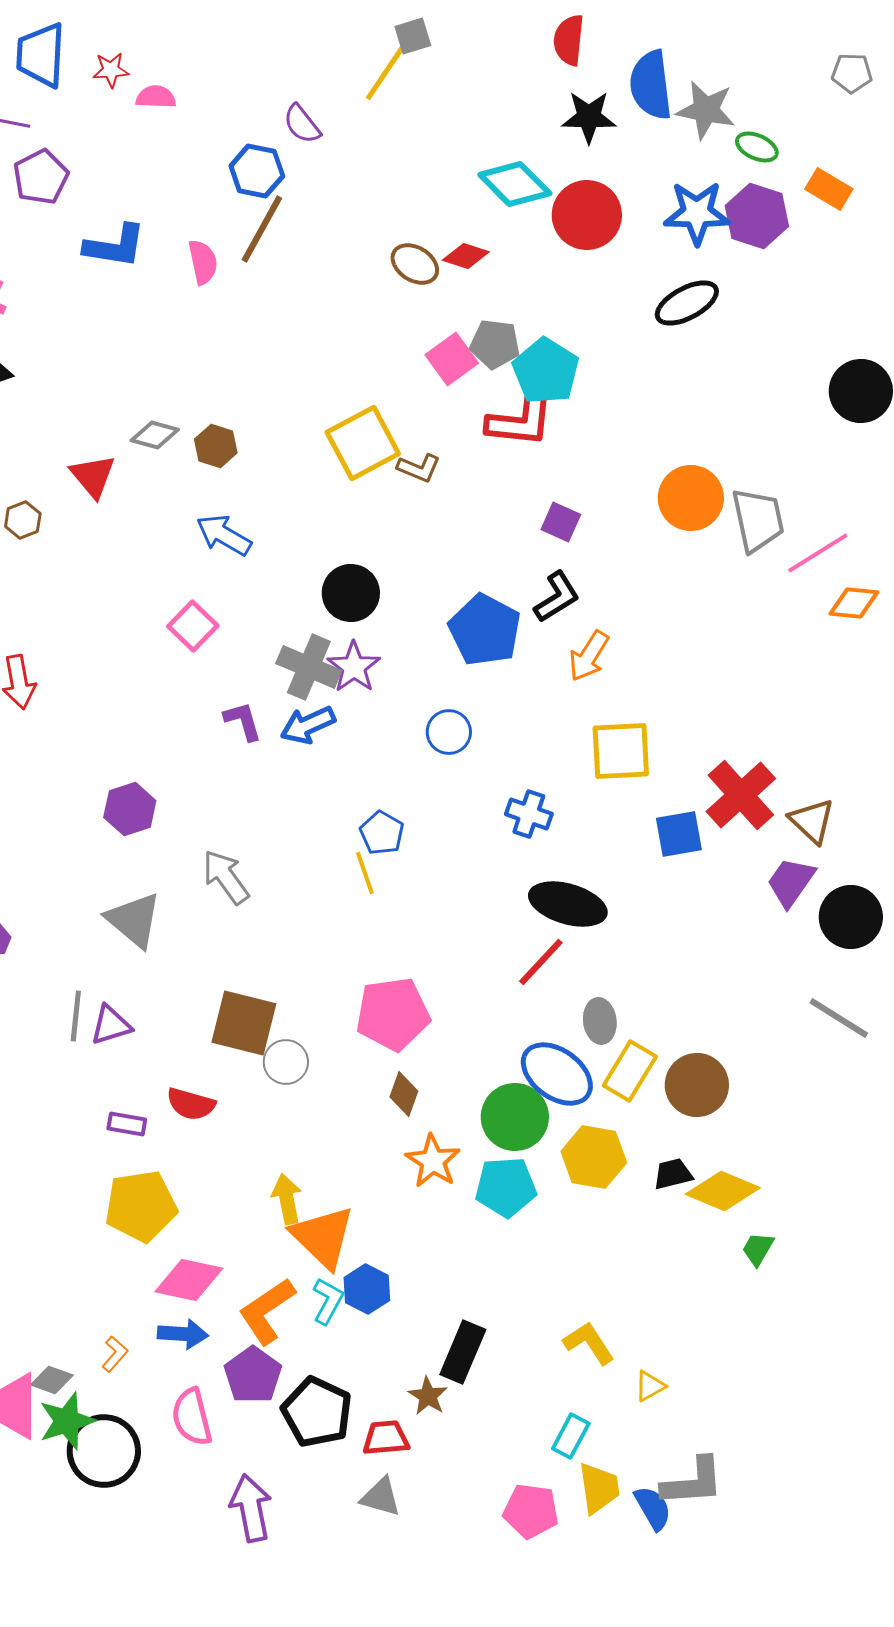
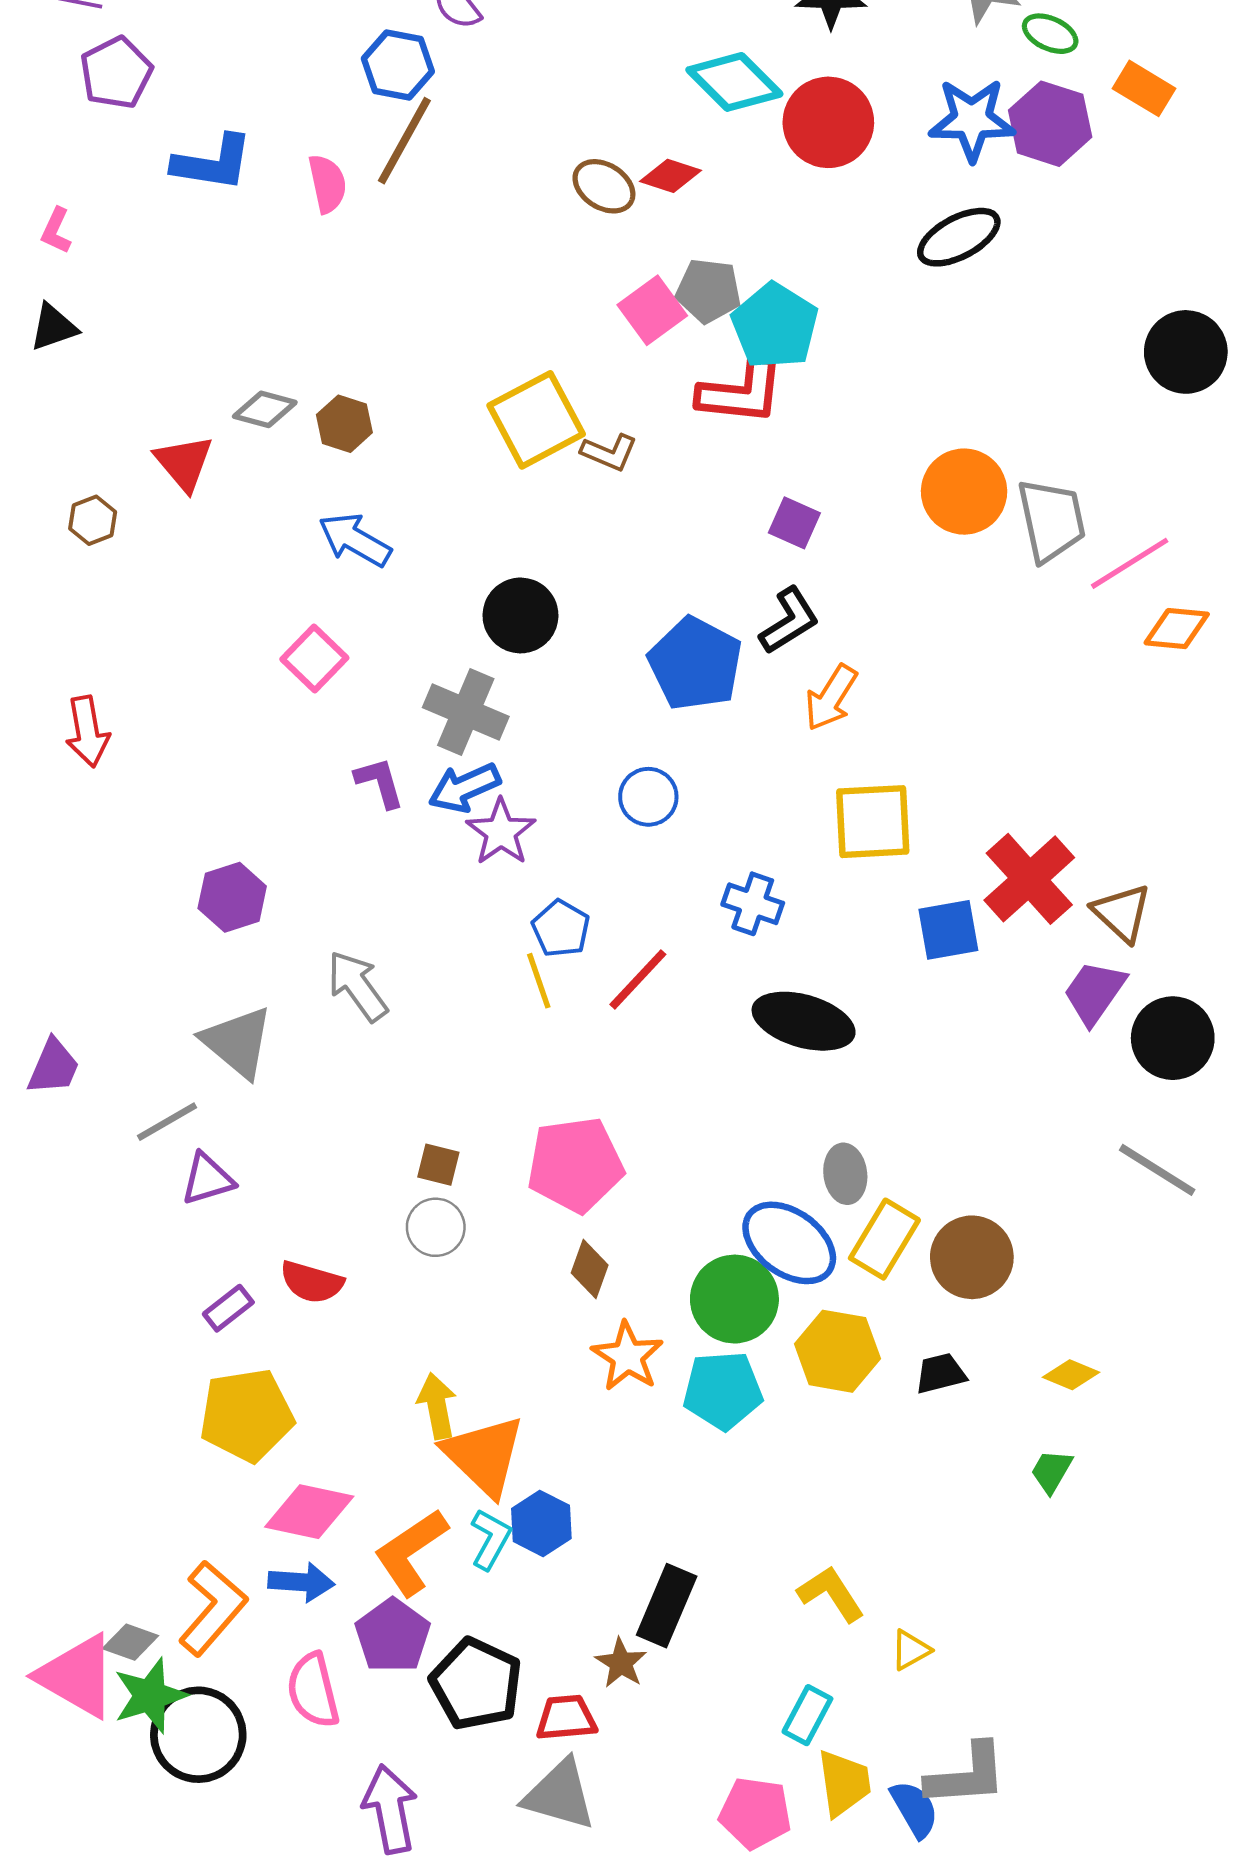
purple star: (354, 667) -> (501, 832), moved
red line: (541, 962) -> (638, 979), moved
gray line: (76, 1016) -> (167, 1122), moved, turned 54
brown square: (244, 1023) -> (438, 1165), moved, size x0.5
purple rectangle: (127, 1124) -> (228, 1308), turned -48
yellow diamond: (723, 1191) -> (1071, 1375), moved, size x0.6
orange L-shape: (115, 1354) -> (213, 1608), size x2.0
gray triangle: (381, 1497) -> (560, 1795), size x1.4

